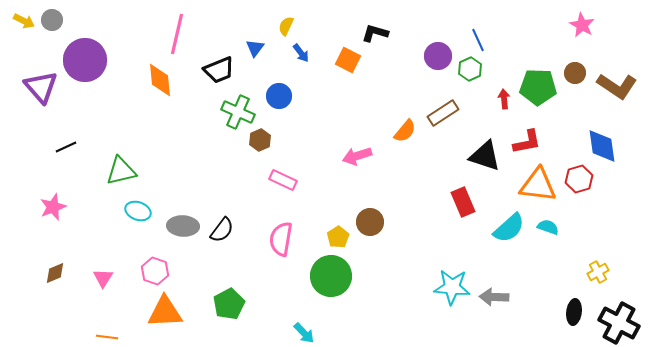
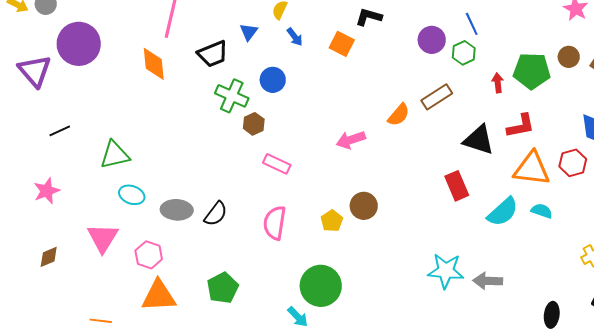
green circle: (331, 276) -> (321, 286), moved
pink triangle: (103, 278) -> (103, 238), moved, size x1.6
black ellipse: (574, 312) -> (552, 315), moved

